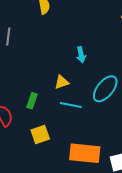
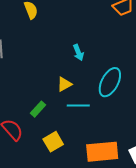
green rectangle: (32, 101) -> (38, 109), turned 35

